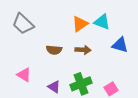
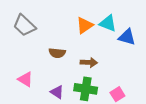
blue triangle: (120, 45) -> (127, 37), moved
brown arrow: (83, 50) -> (89, 62), moved
green cross: (81, 84) -> (86, 89), turned 30

